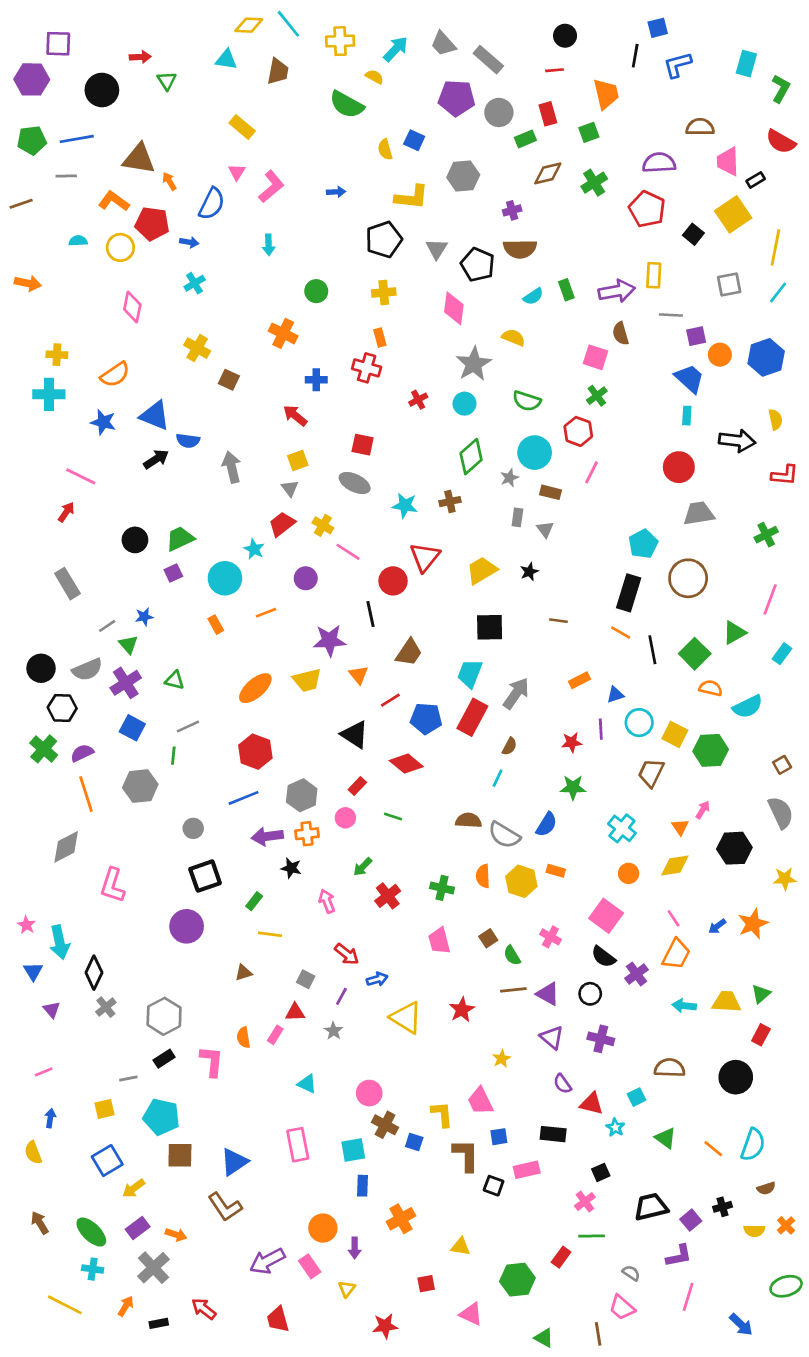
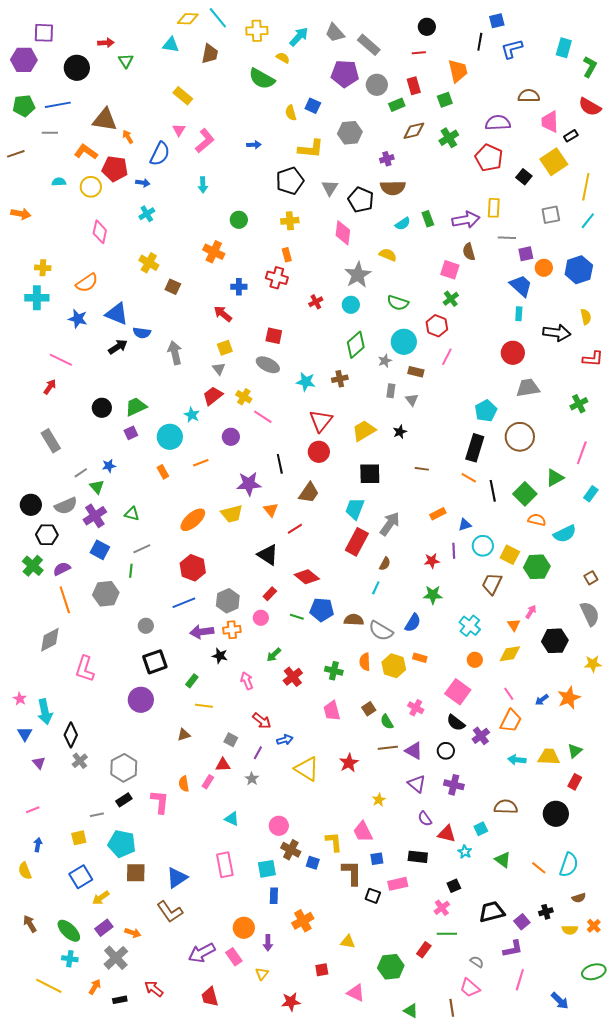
red circle: (393, 581) -> (319, 452), moved
blue pentagon: (426, 719) -> (322, 610), moved

